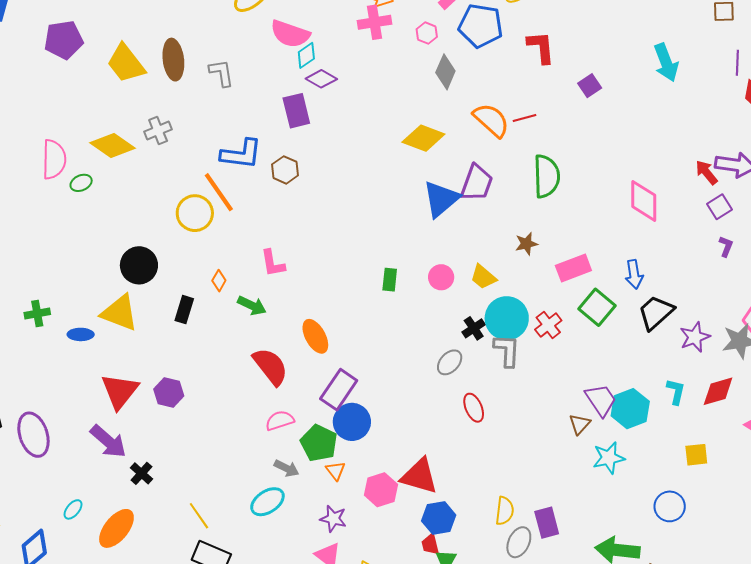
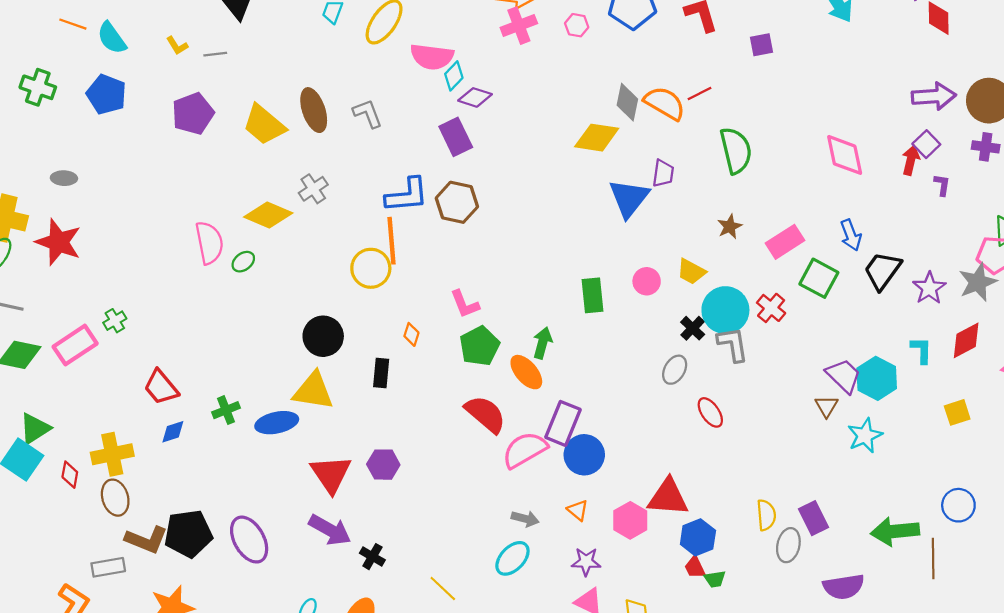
gray diamond: (445, 72) -> (627, 102), moved
purple square: (590, 86) -> (762, 45), turned 35
brown hexagon: (285, 170) -> (457, 202), size x1.4
red arrow: (706, 172) -> (911, 160), moved, turned 64
purple trapezoid: (477, 183) -> (663, 173), size x0.7
orange line: (219, 192) -> (392, 241), turned 42
green rectangle: (390, 280) -> (593, 295), size x1.4
green arrow: (252, 306) -> (542, 343), moved, turned -88
blue ellipse: (81, 334) -> (277, 423), size x1.5
pink semicircle: (280, 420) -> (525, 450), moved, size x1.5
green pentagon: (319, 443) -> (479, 346), moved, turned 30
blue circle: (670, 506) -> (958, 505), moved

